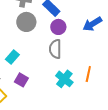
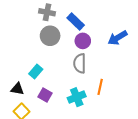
orange line: (88, 74) -> (100, 87), moved
cyan cross: (64, 79) -> (77, 97), moved, turned 30

